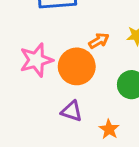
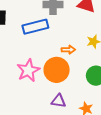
orange arrow: (99, 41) -> (68, 50), turned 40

